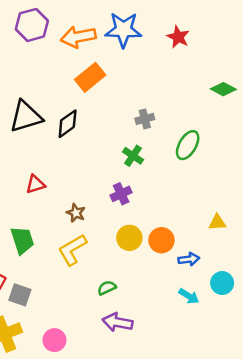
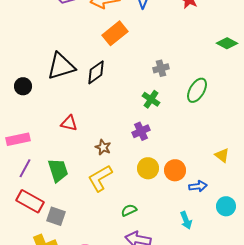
red triangle: (35, 184) -> (69, 123), turned 30
yellow triangle: (217, 222) -> (222, 155), turned 42
cyan arrow: (189, 296) -> (186, 220), moved, turned 36

